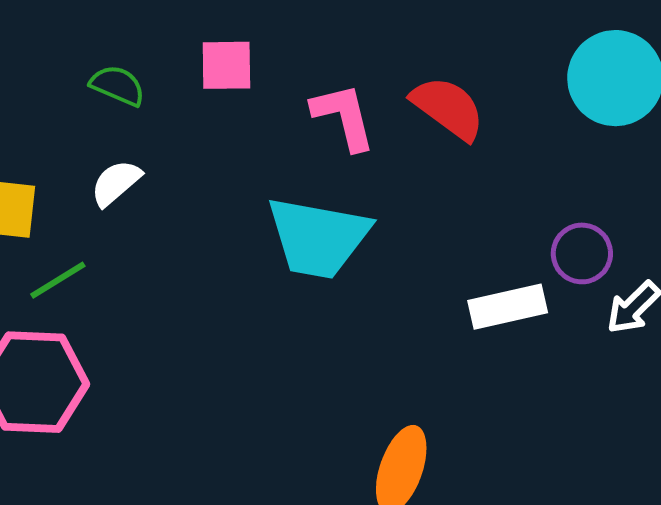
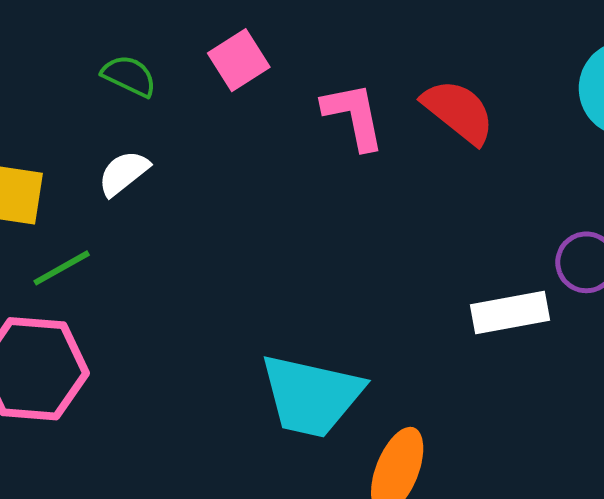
pink square: (226, 65) -> (239, 60), turned -34
cyan trapezoid: (318, 237) -> (311, 396), moved

